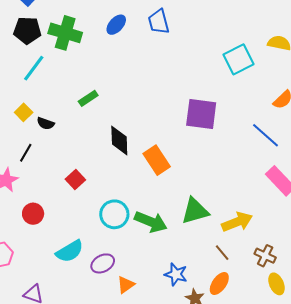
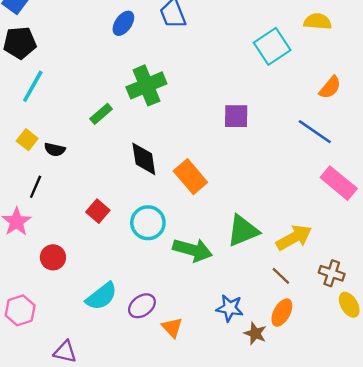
green cross: (65, 33) -> (146, 85), moved, turned -32
purple square: (201, 114) -> (236, 116), size x0.7
cyan circle: (114, 214) -> (148, 223), moved
orange triangle: (126, 285) -> (172, 327), turned -30

